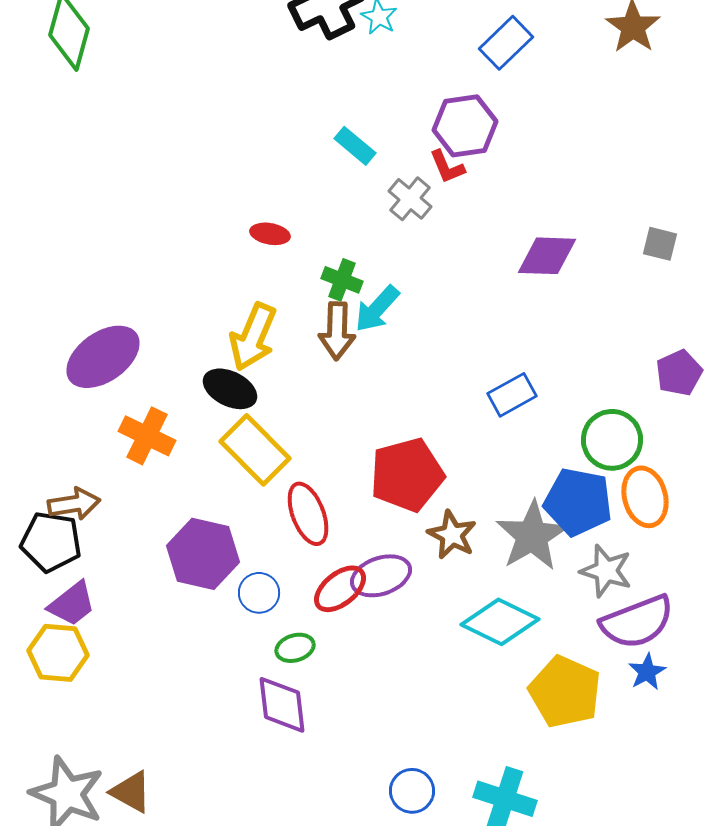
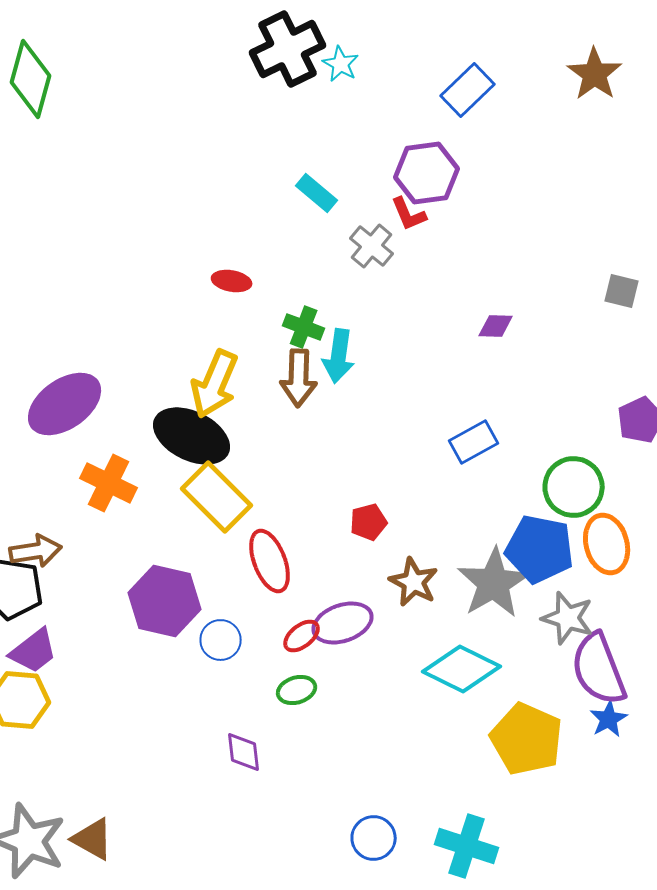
purple diamond: (547, 256) -> (496, 326), moved, size x0.6
cyan arrow: (377, 309) -> (339, 356), turned -34
black ellipse: (230, 389) -> (192, 436), size x1.4
red pentagon: (407, 475) -> (369, 522), size x0.5
red ellipse: (340, 589) -> (302, 636), size x0.7
purple semicircle: (637, 622) -> (599, 669), turned 90
green ellipse: (295, 648) -> (297, 690), moved
purple diamond: (282, 705) -> (244, 752), size x0.7

